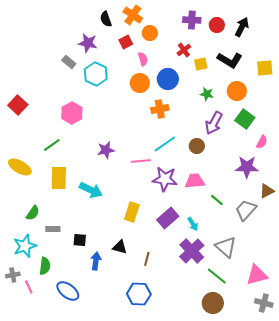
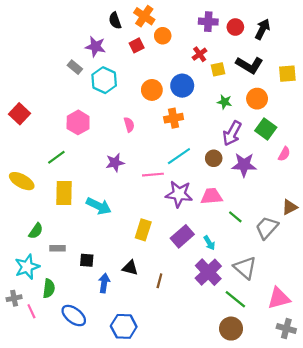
pink semicircle: (143, 59) -> (129, 125), moved
purple star: (247, 167) -> (244, 165), moved
blue hexagon: (139, 294) -> (124, 326), moved

